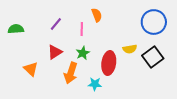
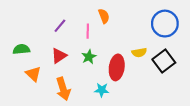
green semicircle: (16, 29) -> (21, 49), moved
orange arrow: (71, 73) -> (63, 89), moved, turned -35

